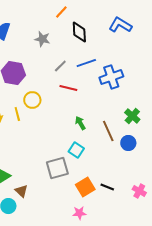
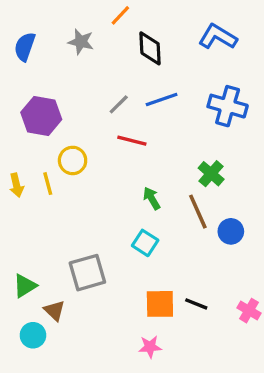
gray star: (42, 39) -> (81, 42), moved
blue cross: (111, 77) -> (228, 106), moved, turned 35
green cross: (132, 116) -> (211, 174), moved
gray square: (57, 168) -> (87, 273), moved
orange square: (85, 187) -> (160, 304), turned 30

